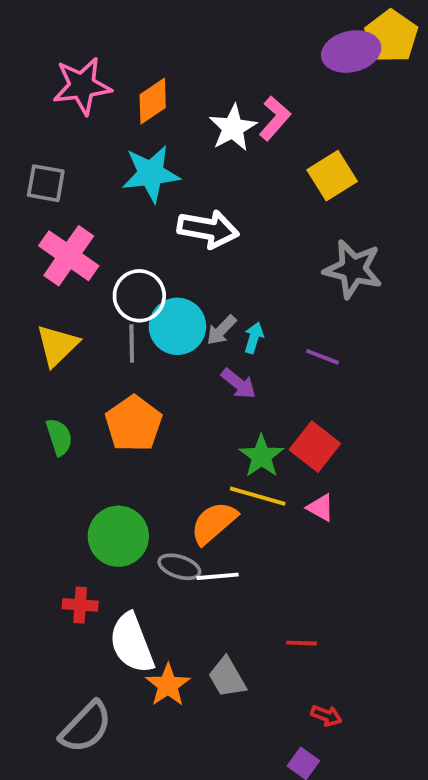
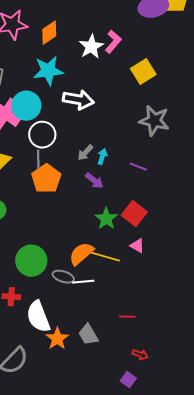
cyan circle: (177, 326) -> (26, 106), moved
orange pentagon: (134, 424) -> (46, 179), moved
yellow line: (258, 496) -> (105, 257), moved

